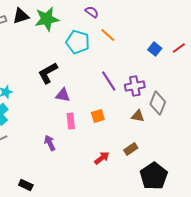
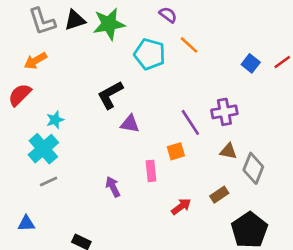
purple line: (109, 81) -> (190, 122), moved
gray diamond: (158, 103) -> (253, 168), moved
pink rectangle: (71, 121) -> (151, 171), moved

